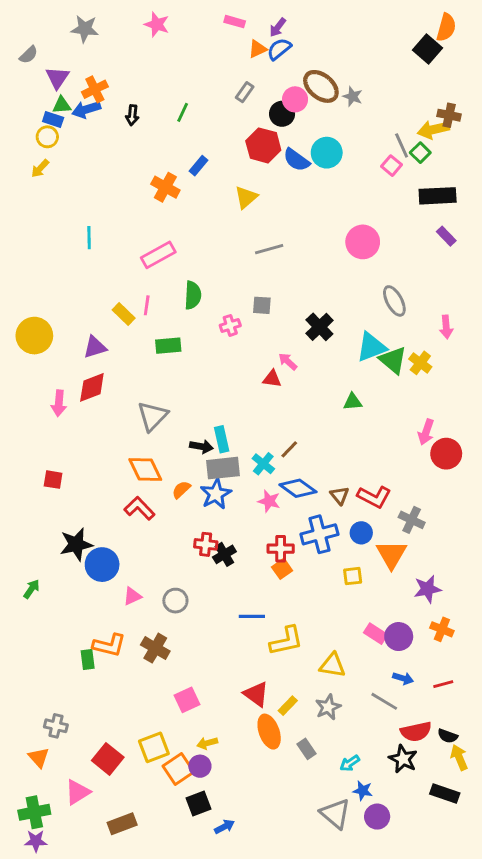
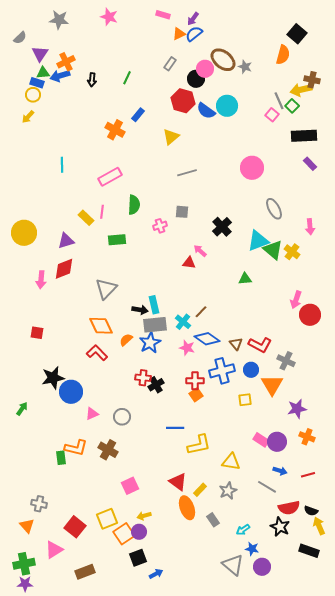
orange semicircle: (446, 27) -> (283, 55), moved

